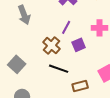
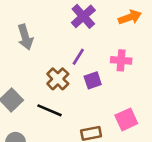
black line: (59, 69) -> (50, 110), moved

